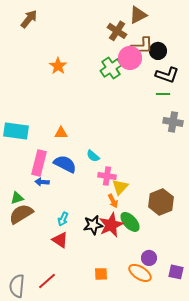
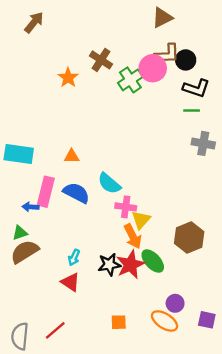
brown cross: (117, 31) -> (101, 60), moved
cyan semicircle: (93, 156) -> (109, 183), size x1.5
blue arrow: (42, 182) -> (30, 207), moved
orange arrow: (113, 201) -> (133, 236), size x1.5

